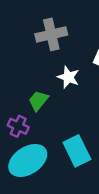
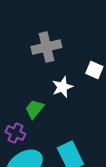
white star: (68, 77) -> (62, 87), turned 30

